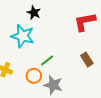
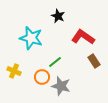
black star: (34, 13) -> (58, 16), moved
red L-shape: (85, 22) -> (83, 37), moved, turned 45

